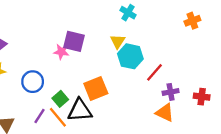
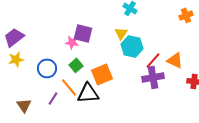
purple cross: (171, 92) -> (153, 77), moved, size x1.5
green square: (60, 99) -> (76, 65), moved
orange triangle: (165, 113) -> (175, 60), moved
orange line: (58, 117) -> (69, 87), moved

